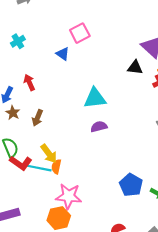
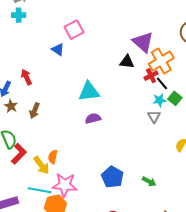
cyan cross: (18, 41) -> (19, 15), moved, turned 32
yellow arrow: (49, 154) -> (41, 165), moved
red L-shape: (21, 163) -> (19, 154), turned -80
cyan line: (39, 168) -> (40, 190), moved
blue pentagon: (131, 185) -> (112, 177), moved

